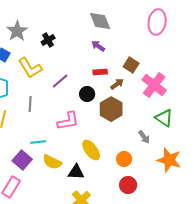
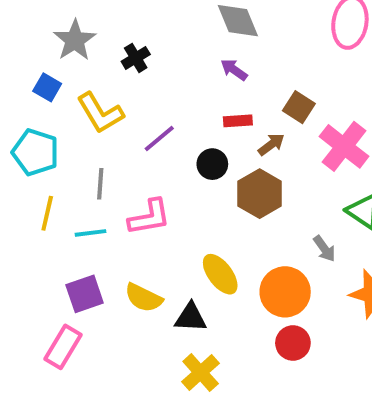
pink L-shape: (68, 121) -> (149, 217), moved
cyan line: (38, 142) -> (90, 233), moved
orange circle: (124, 159) -> (285, 292), size x1.6
purple square: (22, 160) -> (85, 294), turned 30

